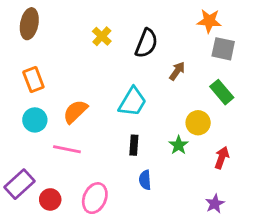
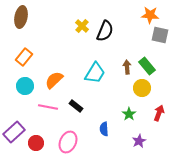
yellow cross: (102, 36) -> (82, 26), moved
brown arrow: (177, 71) -> (127, 67), moved, turned -40
orange rectangle: (33, 80) -> (24, 57), turned 60
green rectangle: (222, 92) -> (147, 66), moved
black rectangle: (134, 145) -> (76, 106), moved, turned -56
green star: (179, 145) -> (129, 114), moved
purple star: (215, 204) -> (139, 141), moved

